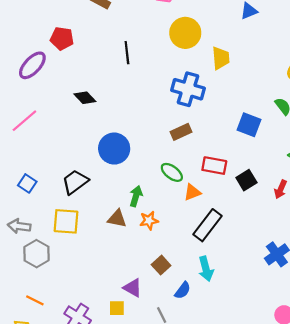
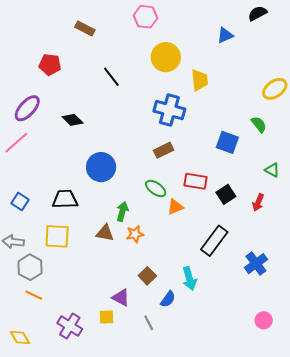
black line: (127, 53) -> (111, 77), turned -30
purple ellipse: (32, 65) -> (27, 108), moved
black trapezoid: (75, 182) -> (65, 199), turned 36
black rectangle: (207, 225) -> (214, 241), moved
orange line: (35, 300) -> (34, 295), moved

